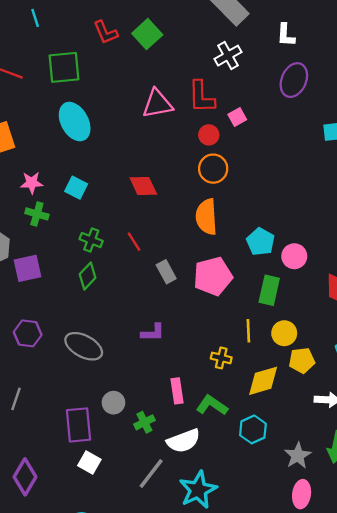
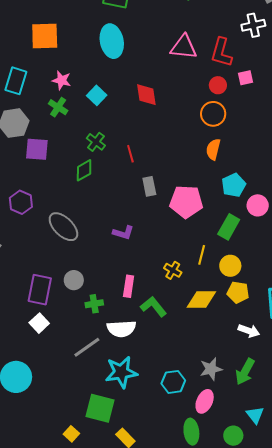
red diamond: (143, 186) -> (146, 95), moved
orange semicircle: (206, 217) -> (213, 149), moved, size x0.7
cyan hexagon: (253, 429) -> (173, 382), moved

